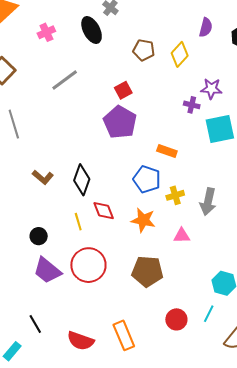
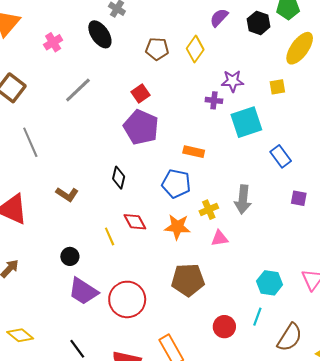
purple semicircle: (206, 27) -> (219, 18), turned -144
black diamond: (82, 180) -> (119, 178), moved, size x0.7
yellow cross: (175, 195) -> (209, 210), moved
red circle: (88, 265) -> (127, 299), moved

